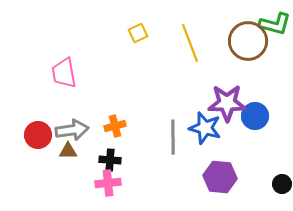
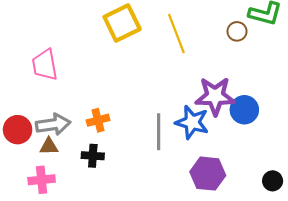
yellow square: (138, 33) -> (122, 23), size x1.8
brown circle: (248, 41) -> (237, 31), size x0.5
pink cross: (108, 183) -> (42, 180), moved

